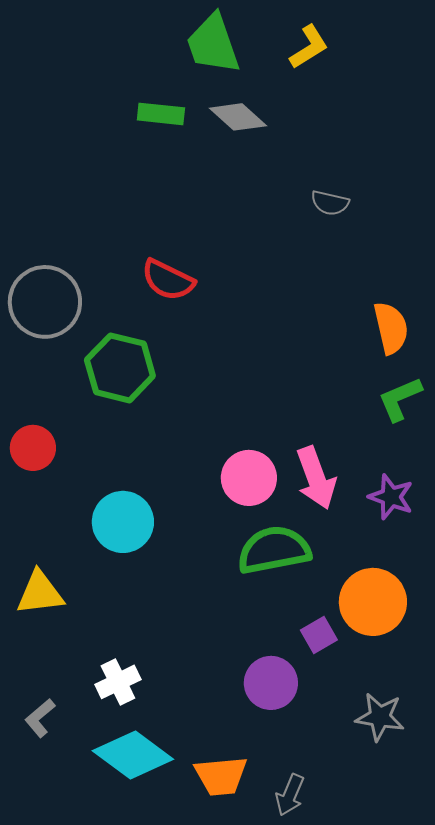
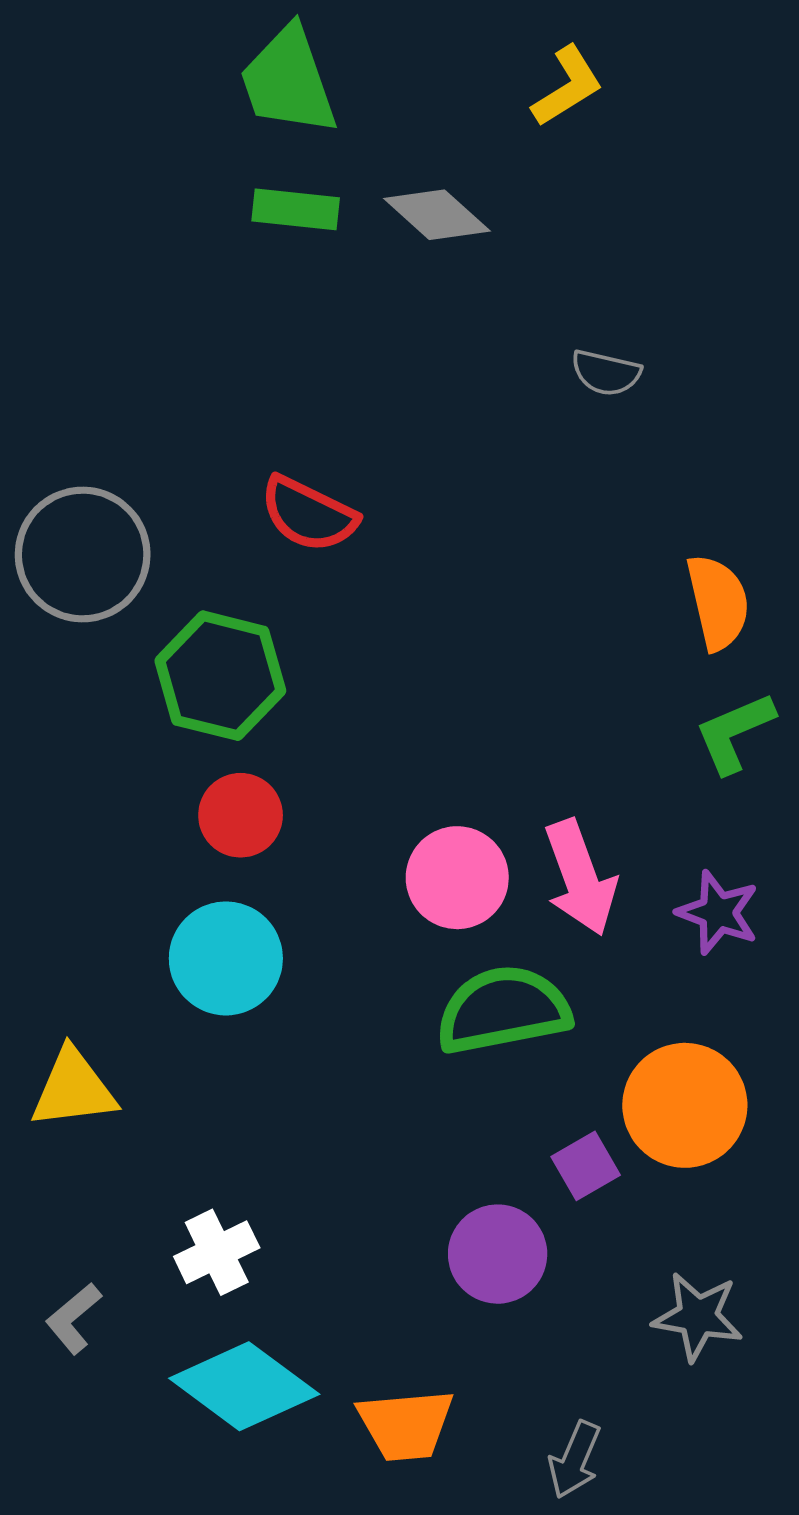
green trapezoid: (213, 44) -> (288, 81), moved
red circle: (33, 448) -> (241, 815), moved
gray arrow: (290, 795) -> (575, 1460), moved

